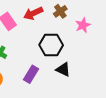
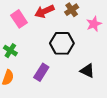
black triangle: (63, 69) -> (87, 71), moved

